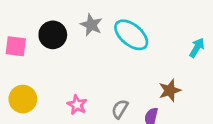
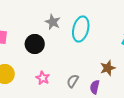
black circle: (53, 35) -> (35, 44), moved
cyan ellipse: (131, 35) -> (81, 29), turned 65

